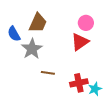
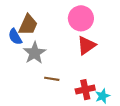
brown trapezoid: (38, 23) -> (28, 25), moved
pink circle: (86, 23) -> (81, 18), moved, size x1.5

